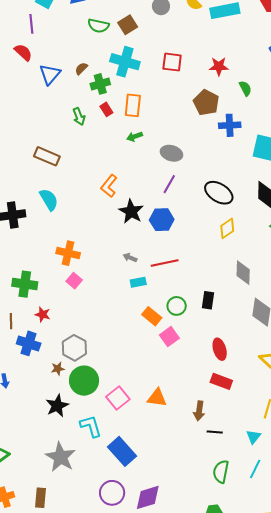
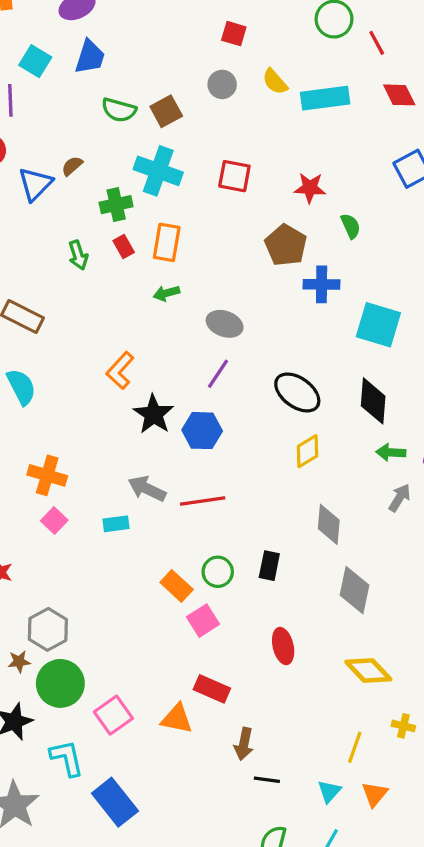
brown semicircle: (81, 69) -> (72, 166), moved
gray arrow: (130, 258) -> (147, 489), size x1.6
cyan rectangle: (138, 282) -> (116, 524), moved
red rectangle: (221, 381) -> (212, 689), moved

